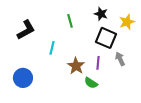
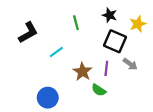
cyan line: (52, 48) -> (56, 52), turned 40
gray arrow: (120, 59) -> (130, 64), turned 152
blue circle: (23, 78) -> (48, 98), moved

